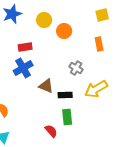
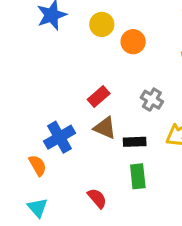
red rectangle: (25, 47) -> (99, 96), moved, turned -32
blue cross: (23, 68) -> (60, 137), moved
red semicircle: (51, 131) -> (97, 198), moved

